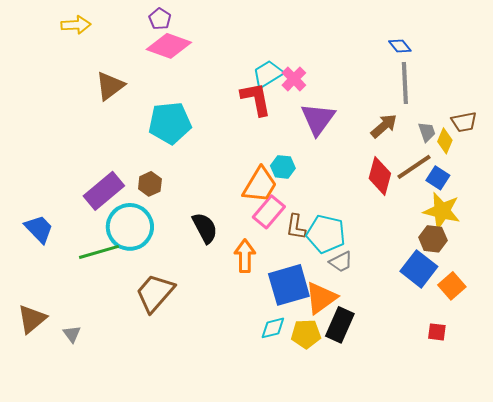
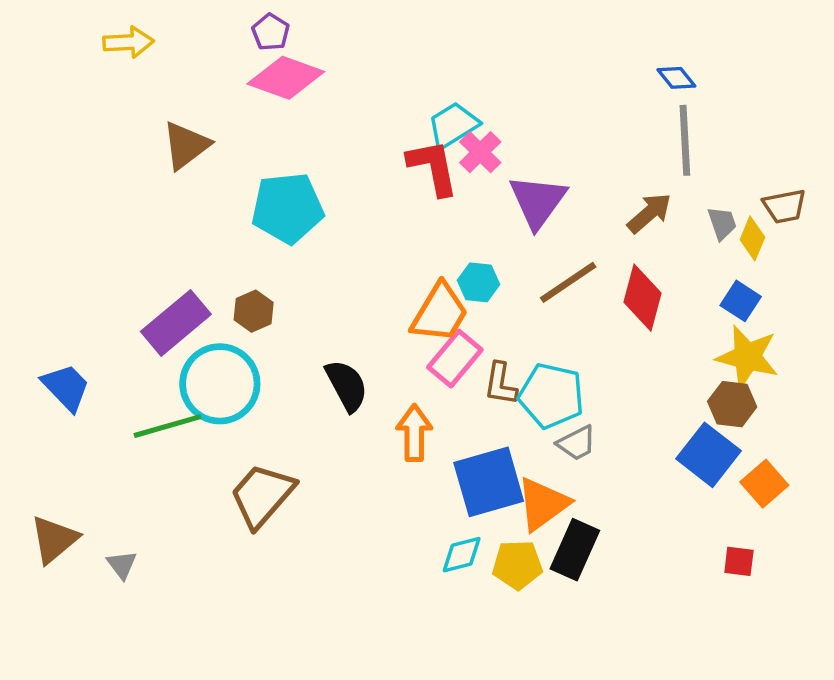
pink cross: (294, 79) -> (480, 152), moved
brown line: (414, 167) -> (568, 282), moved

